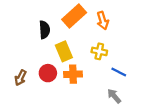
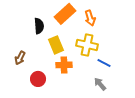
yellow cross: (99, 51) -> (87, 45), size x1.5
red circle: (48, 73) -> (38, 79), moved
brown arrow: (20, 78) -> (20, 58), moved

